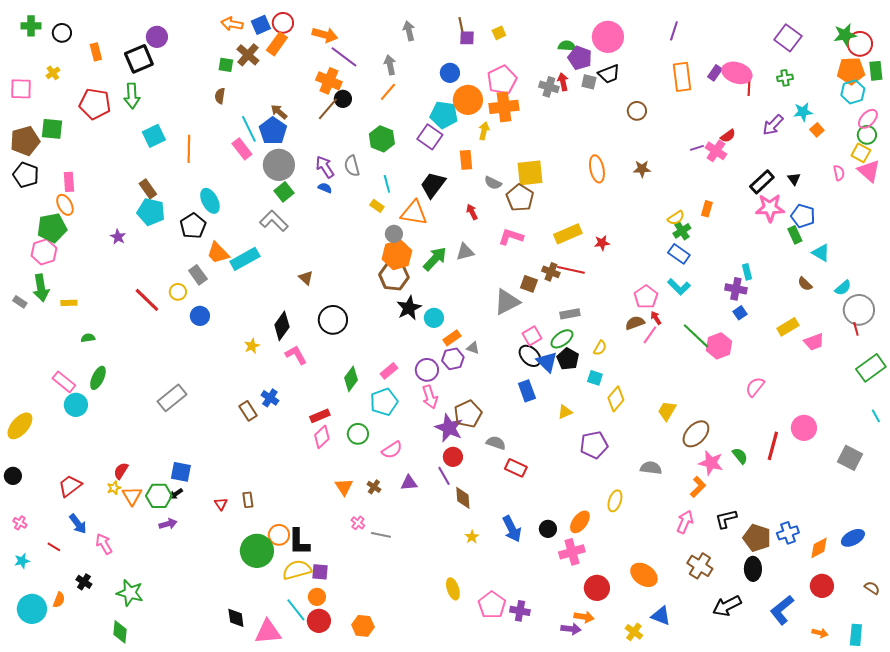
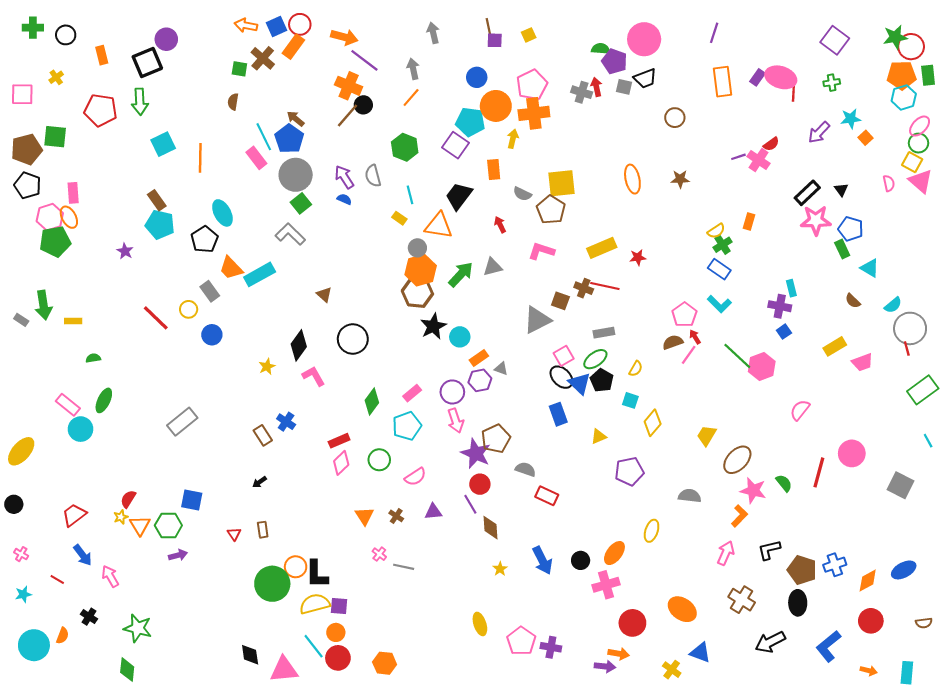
pink hexagon: (44, 252) -> (50, 217), moved
black arrow: (176, 494) -> (260, 482), moved
brown semicircle: (872, 588) -> (924, 623), turned 140

